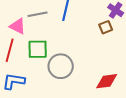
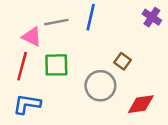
brown square: (106, 27) -> (122, 61), moved, turned -32
gray circle: (61, 66) -> (100, 86), moved

